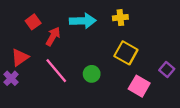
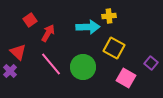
cyan arrow: (83, 21) -> (88, 27), moved
red triangle: (20, 57) -> (18, 52), turned -42
green circle: (92, 74) -> (83, 67), size x1.6

